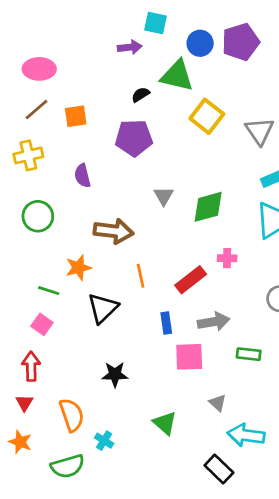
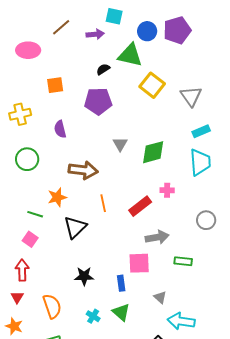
brown line: (36, 109) -> (61, 27), moved
blue rectangle: (166, 323) -> (121, 283), moved
cyan cross: (104, 441) -> (93, 316), moved

